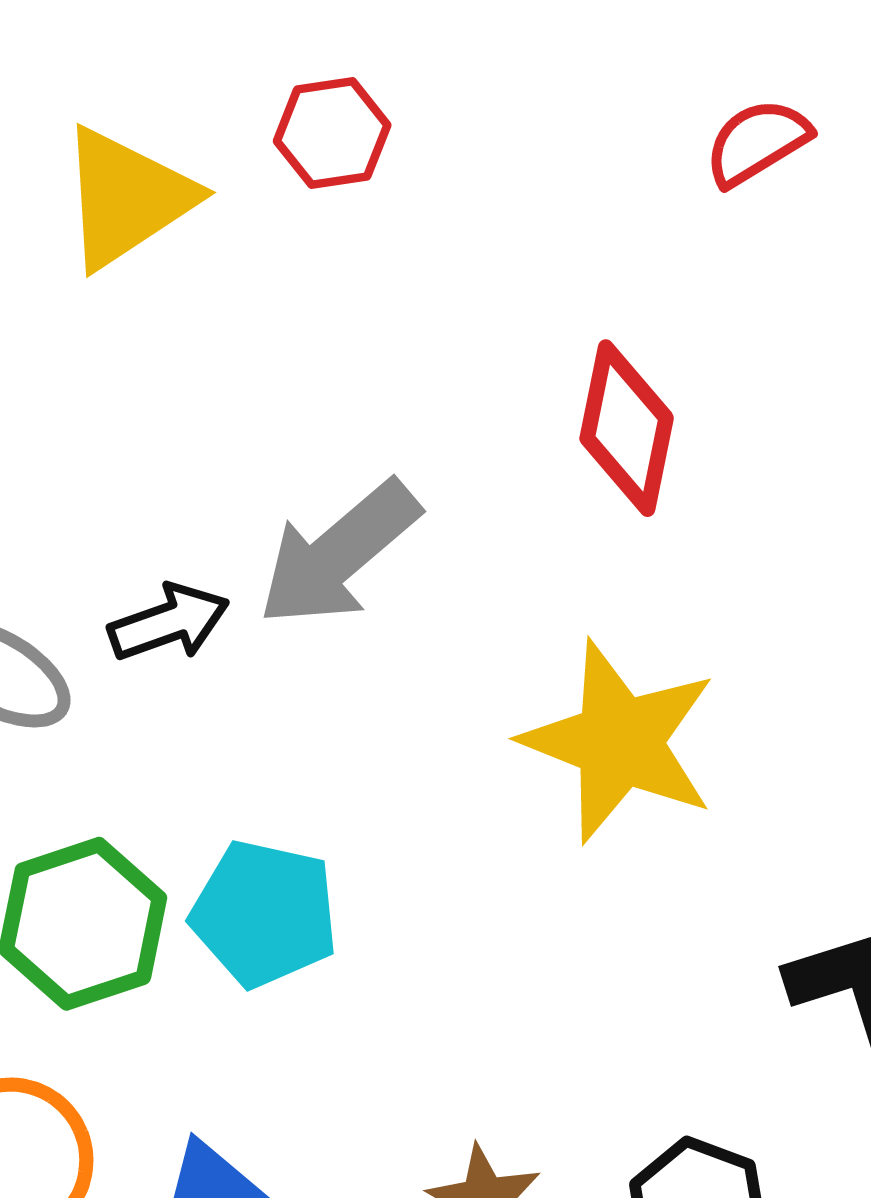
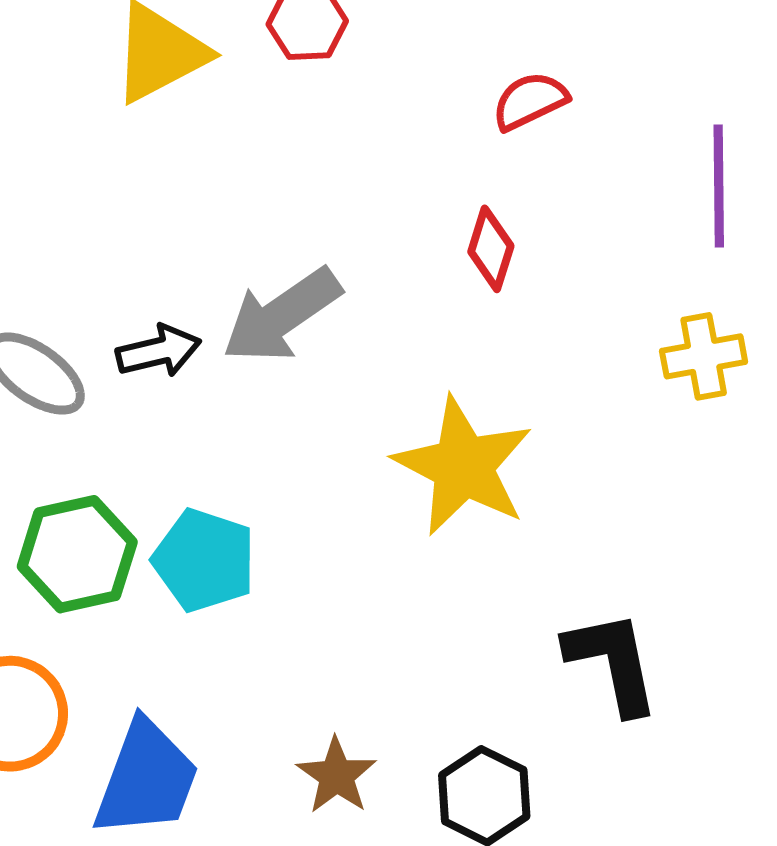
red semicircle: (757, 142) -> (530, 101), moved
red diamond: (627, 428) -> (491, 249), size x0.7

